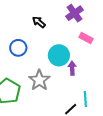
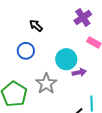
black arrow: (39, 22) -> (36, 26), moved
purple arrow: (72, 68) -> (79, 72), turned 80

